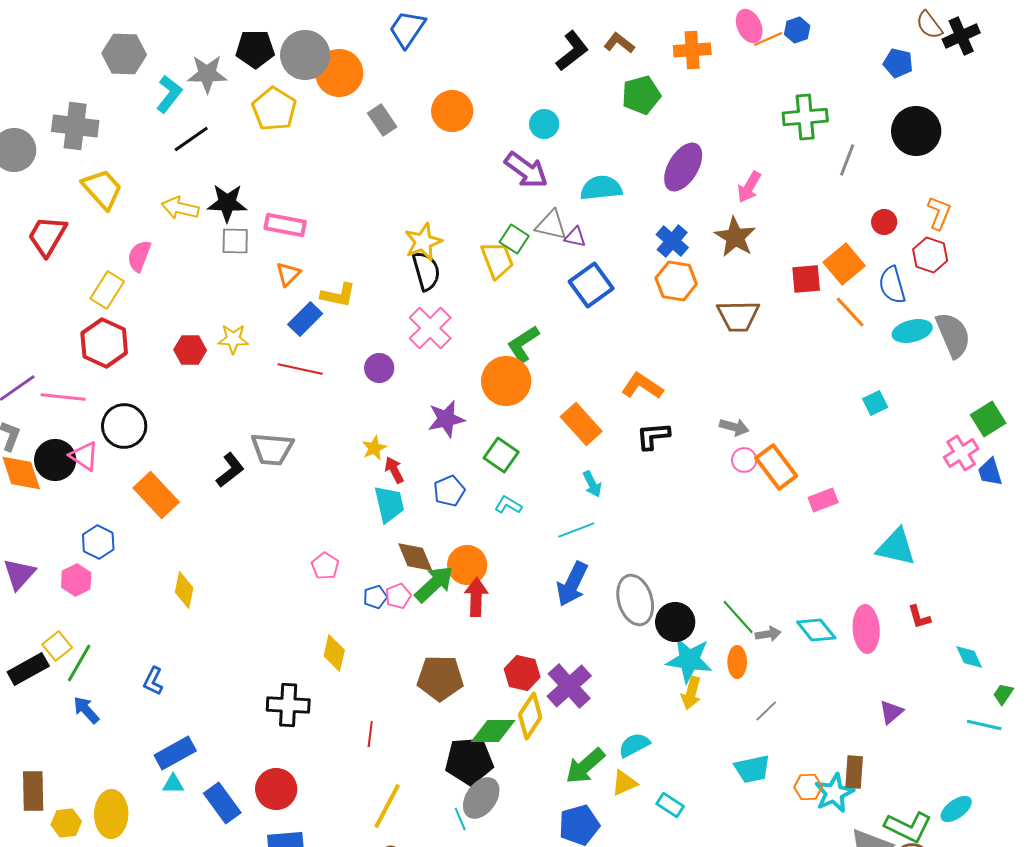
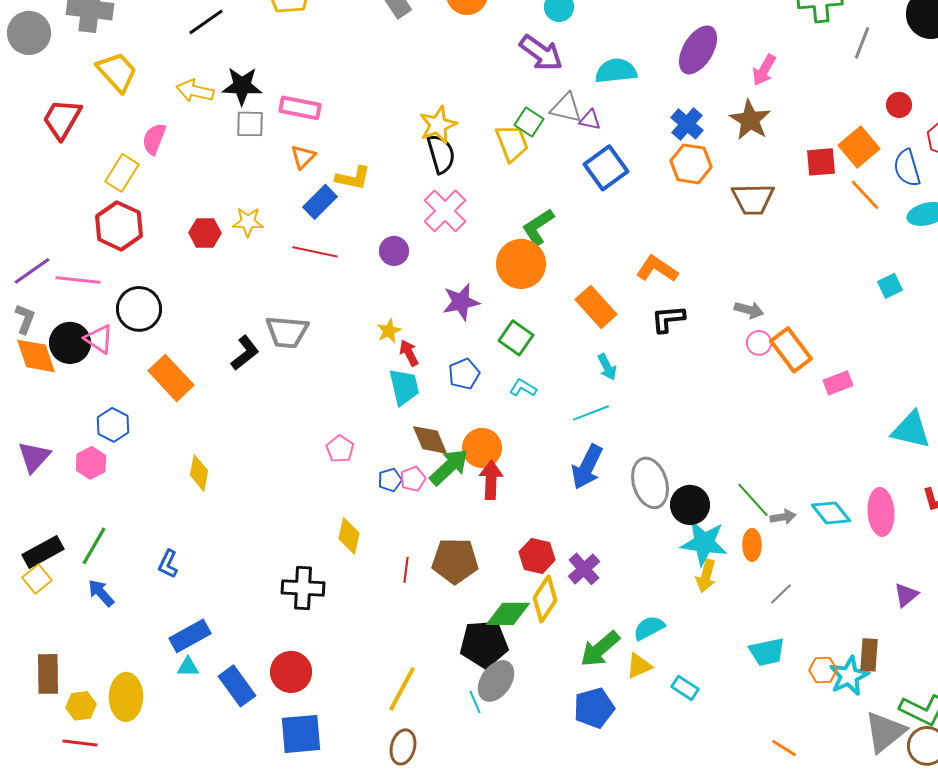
yellow square: (57, 646) -> (37, 579), moved
purple cross: (569, 686) -> (584, 569), size x0.7
red line: (370, 734) -> (406, 570), moved

